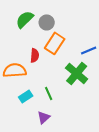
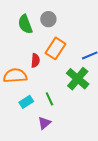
green semicircle: (25, 19) -> (25, 24), turned -66
gray circle: (47, 22) -> (48, 19), moved

